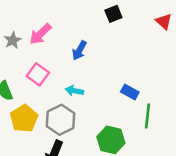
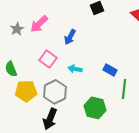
pink square: (38, 74) -> (48, 59), moved
cyan arrow: (74, 91) -> (75, 69), moved
yellow pentagon: (24, 118) -> (26, 91), turned 30

